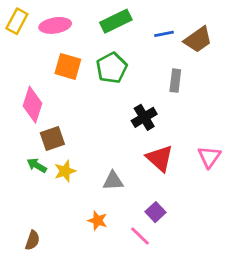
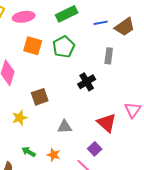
brown square: (52, 139) -> (40, 97), moved
red triangle: (160, 158) -> (107, 123), moved
green arrow: (37, 165) -> (29, 152), moved
yellow star: (65, 171) -> (20, 118), moved

